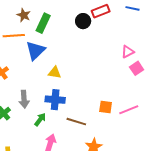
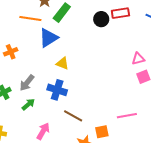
gray arrow: (24, 99) -> (27, 83), turned 30
orange square: (106, 107) -> (102, 132), moved, turned -32
green arrow: (40, 119) -> (28, 104), moved

